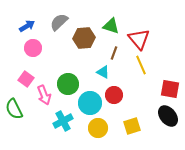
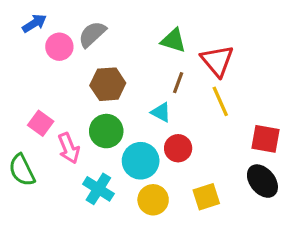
blue arrow: (27, 26) -> (34, 23), moved
brown hexagon: (84, 38) -> (108, 84), moved
pink circle: (33, 48) -> (59, 47), moved
cyan cross: (63, 121) -> (98, 189), turned -30

